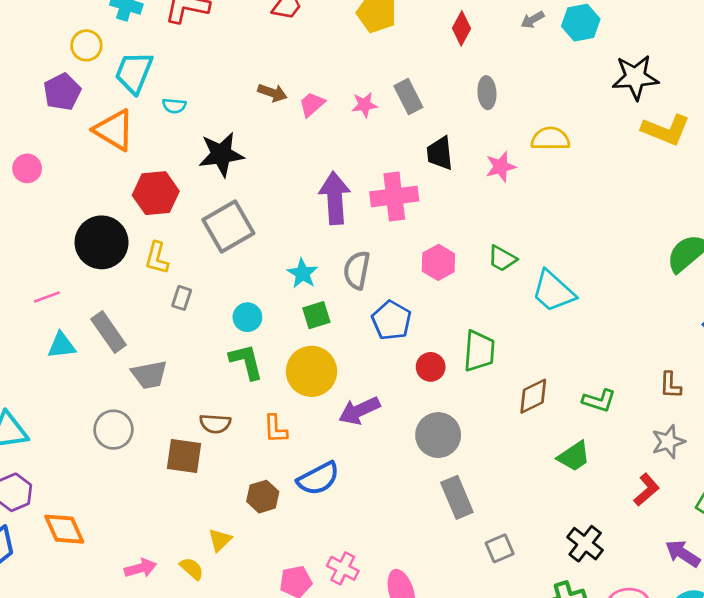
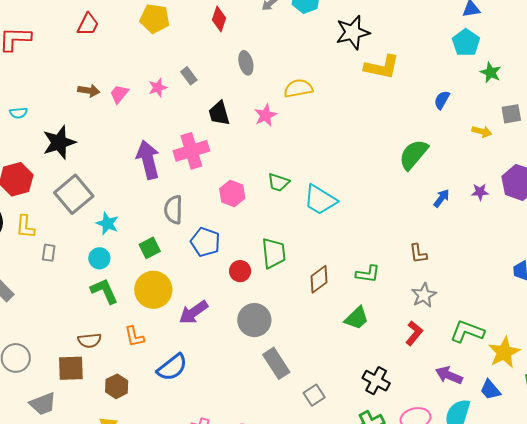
gray rectangle: (408, 97) -> (189, 76), size x0.7
cyan star: (303, 273) -> (107, 223), moved
gray trapezoid: (149, 375) -> (43, 404), moved
brown hexagon: (263, 497) -> (117, 386), moved

